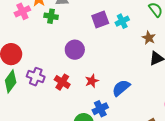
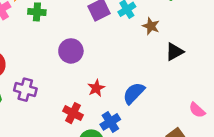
brown star: (149, 38) -> (151, 26), moved
red cross: (62, 82) -> (73, 113), moved

